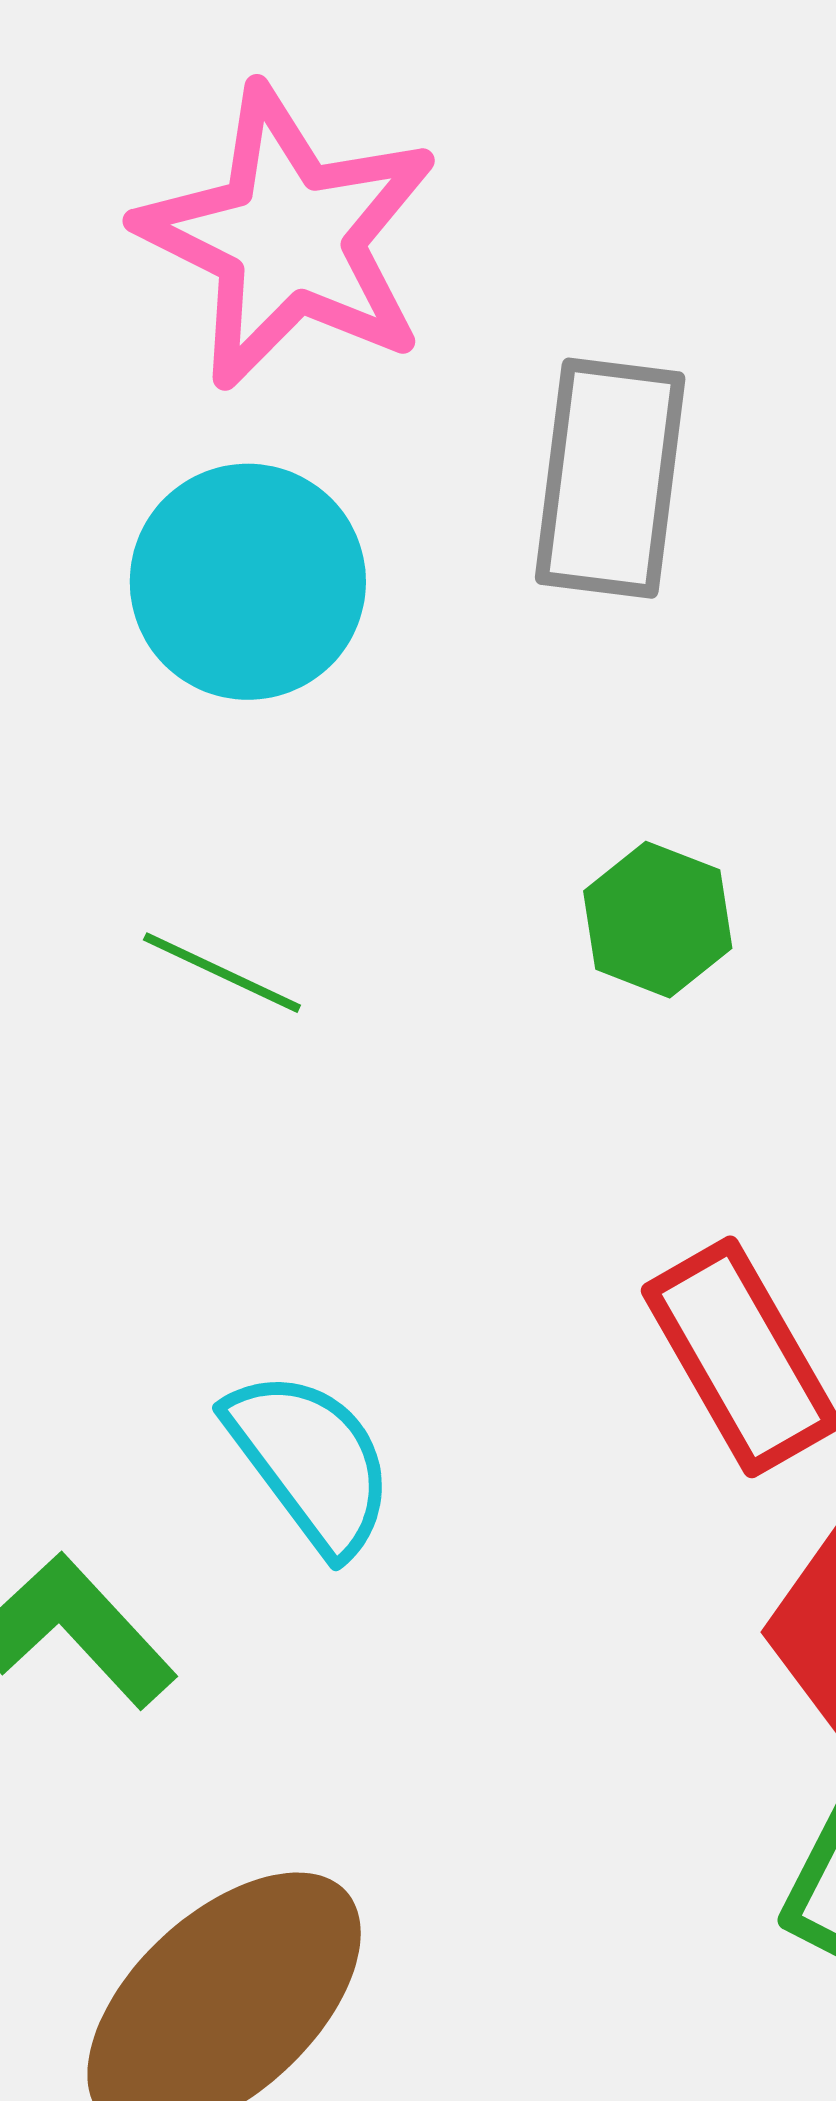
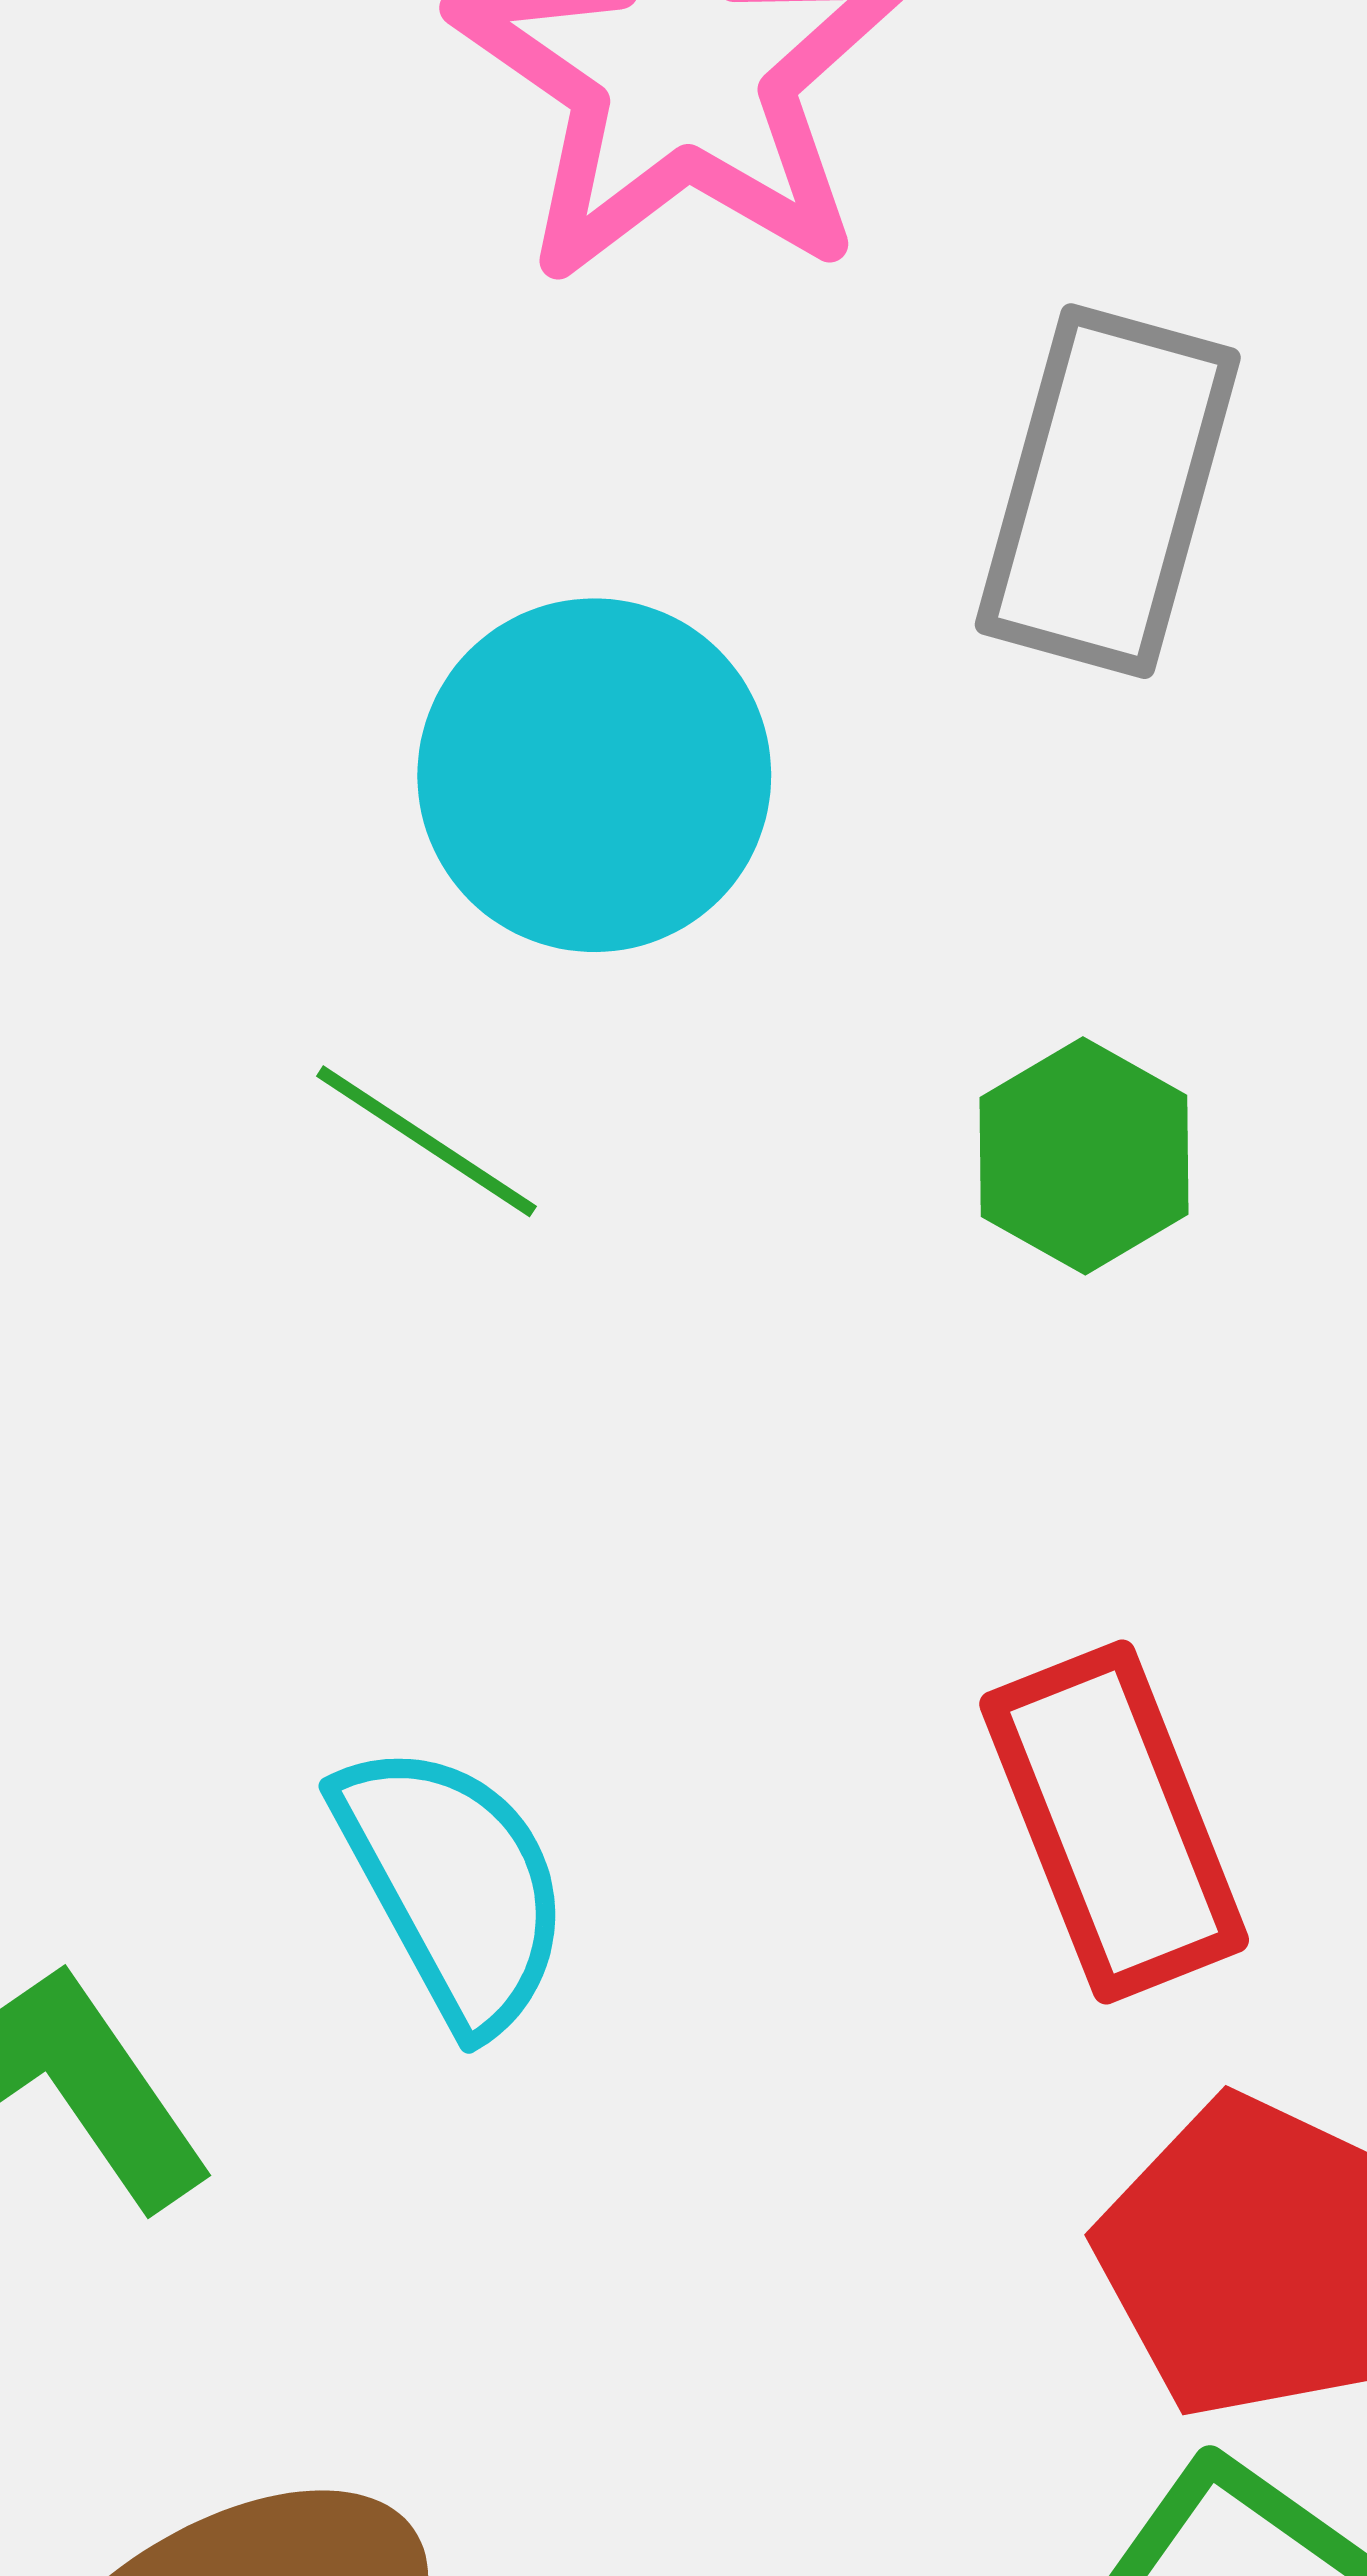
cyan circle: (248, 582) -> (594, 775), moved

